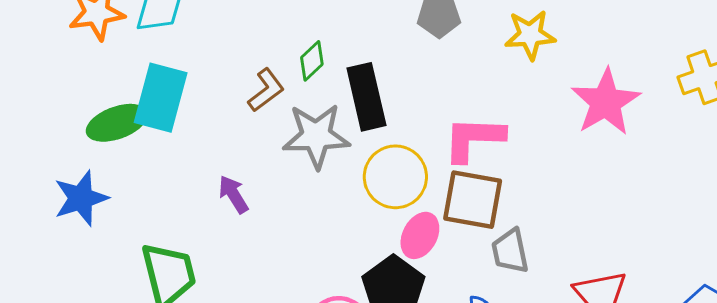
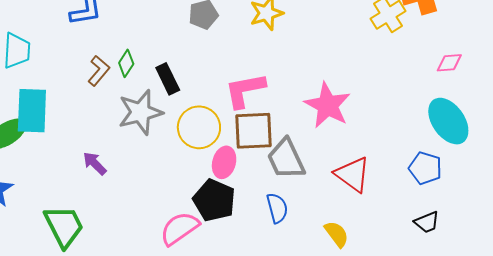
brown L-shape: (266, 90) -> (99, 71), moved
black rectangle: (366, 97) -> (168, 79), size x0.7
pink star: (606, 102) -> (328, 105), moved
gray trapezoid: (510, 251) -> (286, 159), size x1.4

